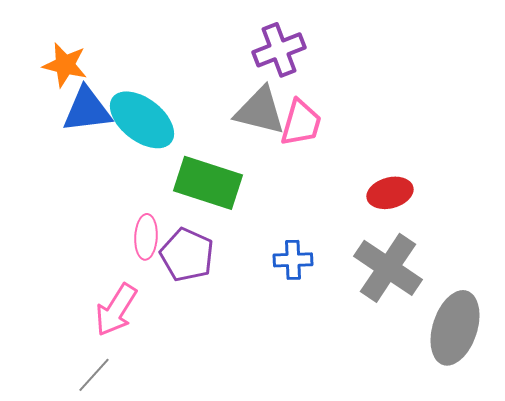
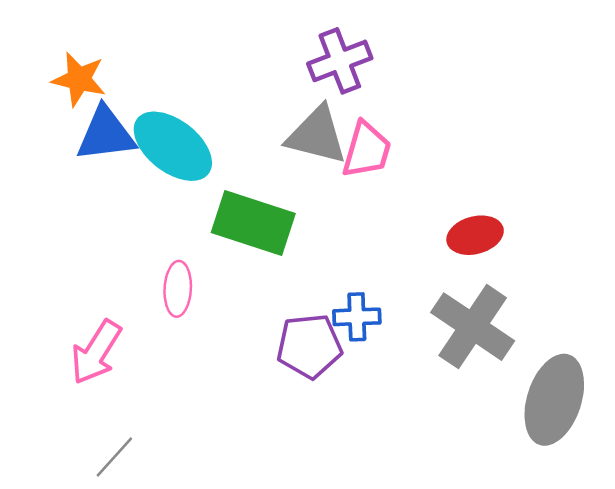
purple pentagon: (187, 255) -> (309, 346), moved, turned -30
pink arrow: (116, 310) -> (96, 352), moved

